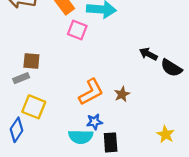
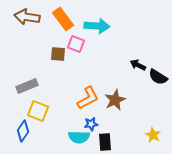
brown square: (31, 61) -> (58, 54), moved
gray rectangle: (21, 78) -> (27, 86), size x1.5
brown star: (122, 94) -> (115, 100), size x1.5

